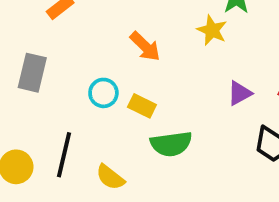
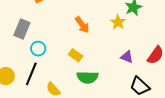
cyan circle: (103, 93) -> (38, 49), moved
purple triangle: (240, 93) -> (127, 57), turned 40

